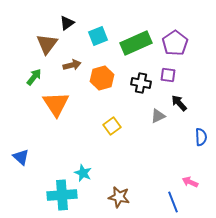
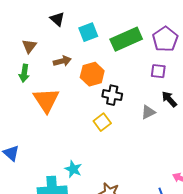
black triangle: (67, 23) -> (57, 19), turned -42
brown triangle: (47, 44) -> (29, 46), moved, size x0.7
green arrow: (34, 77) -> (24, 73), turned 150
black cross: (141, 83) -> (112, 95), moved

